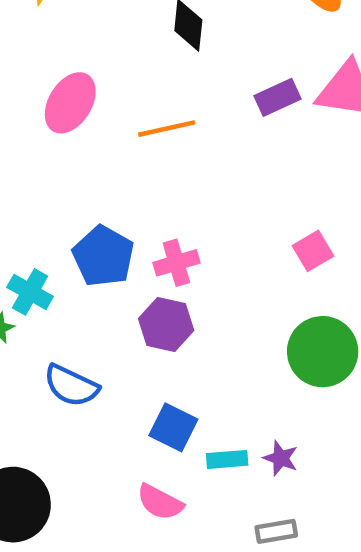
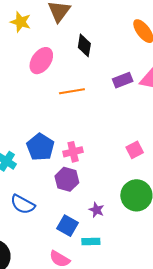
pink ellipse: (70, 103) -> (41, 61), moved
purple star: (281, 458) -> (97, 210), moved

